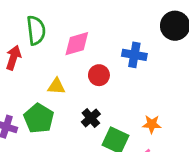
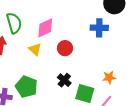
blue cross: (134, 55) -> (99, 28), moved
yellow triangle: (56, 86) -> (35, 49), moved, turned 48

